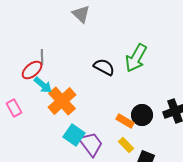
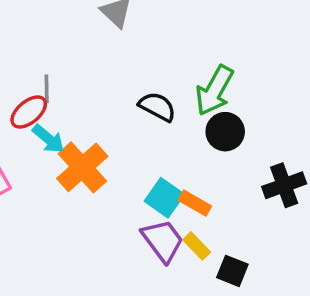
black circle: (142, 115) -> (225, 132), moved
cyan square: (74, 135) -> (164, 198), moved
purple trapezoid: (91, 144) -> (163, 241), moved

